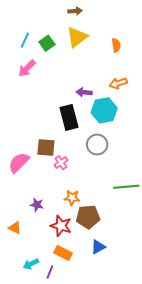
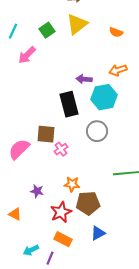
cyan line: (25, 40) -> (13, 31), moved
orange semicircle: (116, 45) -> (116, 32), turned 120
red star: (61, 226) -> (61, 212), turned 30

